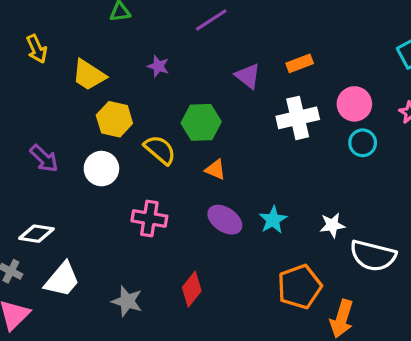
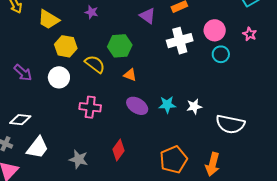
cyan star: (273, 220) -> (167, 105), turned 30
white star: (332, 225) -> (194, 106), moved
orange pentagon: (299, 287) -> (174, 160), moved

